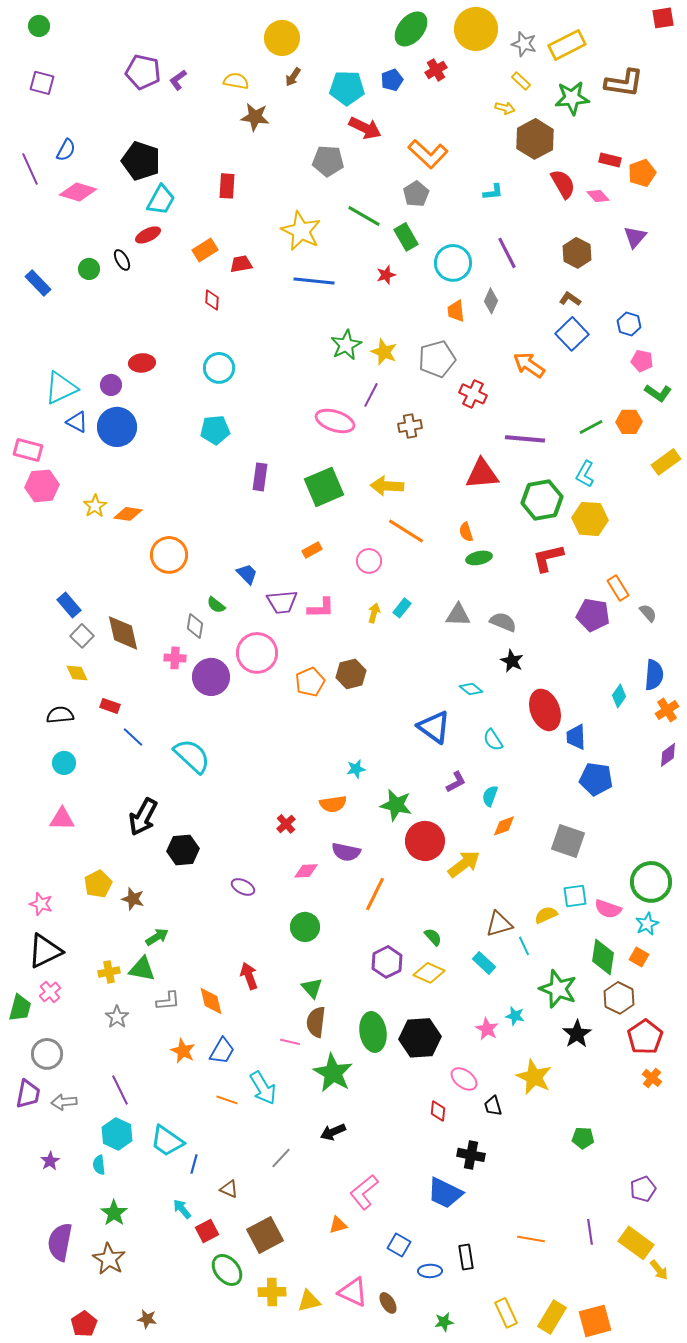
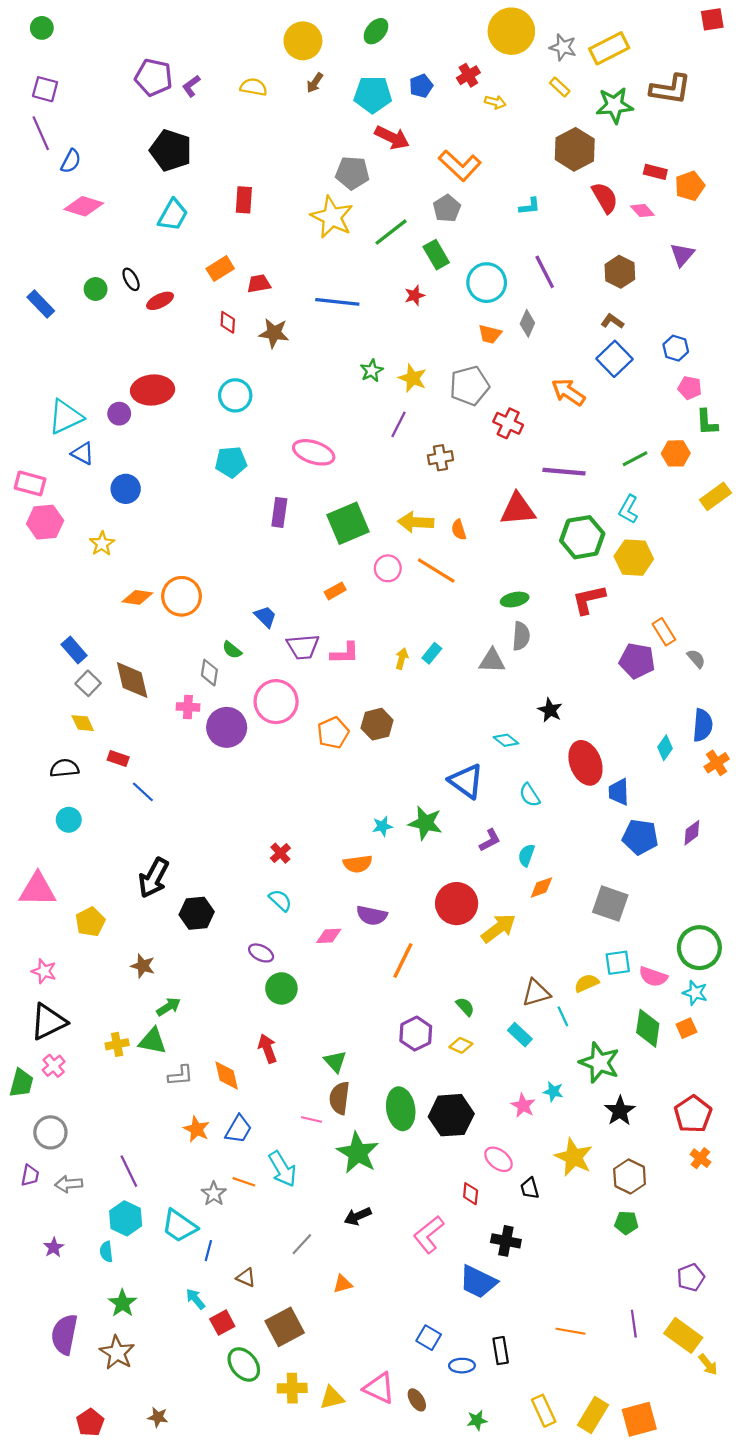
green ellipse: (411, 29) -> (376, 31), moved, size x0.7
yellow arrow: (505, 108) -> (495, 102), moved
brown star: (255, 117) -> (274, 333), moved
black pentagon: (141, 161) -> (171, 150), moved
purple line: (30, 169) -> (41, 133), moved
green line: (364, 216) -> (391, 232), turned -68
yellow star: (301, 231) -> (332, 217), moved
red ellipse: (148, 235) -> (160, 301), moved
orange trapezoid: (456, 311) -> (490, 334), turned -70
green star: (346, 345) -> (372, 371), size x0.7
red ellipse: (142, 363) -> (153, 390), size x1.5
green L-shape: (658, 393) -> (707, 422), turned 52
pink ellipse: (335, 421) -> (314, 452), moved
blue circle: (117, 427) -> (126, 489), moved, size x0.7
orange diamond: (128, 514) -> (137, 597), moved
orange semicircle: (466, 532) -> (459, 530), moved
pink circle: (369, 561) -> (388, 568), moved
gray semicircle: (503, 622) -> (521, 636), moved, turned 72
purple diamond: (668, 755) -> (692, 833), moved
cyan semicircle: (192, 756) -> (280, 900), moved, size x0.6
green star: (396, 805) -> (425, 823), moved
pink triangle: (62, 819) -> (38, 890), moved, size x1.4
red cross: (286, 824) -> (280, 853), moved
yellow pentagon: (98, 884) -> (90, 922), moved
cyan star: (647, 924) -> (695, 993), turned -30
green circle: (305, 927) -> (281, 988), moved
orange square: (639, 957) -> (686, 1028), turned 36
yellow diamond: (429, 973) -> (461, 1045), size x0.7
brown hexagon: (619, 998) -> (630, 1176), moved
gray star: (117, 1017) -> (214, 1194), moved
purple trapezoid: (28, 1094) -> (30, 1175), size x0.7
pink L-shape: (364, 1192) -> (429, 1234), moved
orange triangle: (338, 1225) -> (343, 1284), moved

